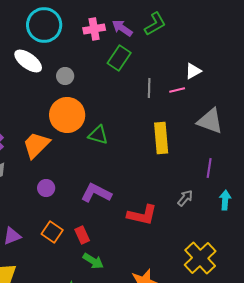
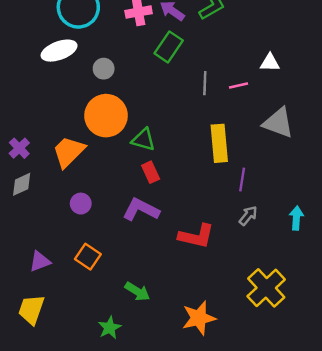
white ellipse: (28, 61) -> (59, 51), turned -56
white triangle: (193, 71) -> (270, 63), moved, turned 30
purple line: (209, 168) -> (242, 179), moved
red rectangle: (82, 235) -> (151, 172), moved

